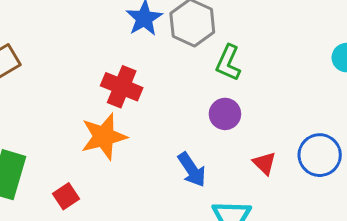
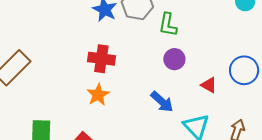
orange star: (104, 137) -> (98, 95), size x0.7

